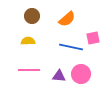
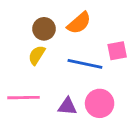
brown circle: (32, 16) -> (44, 29), moved
yellow semicircle: (28, 41) -> (37, 55), moved, turned -56

